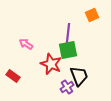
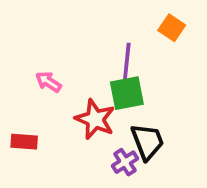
orange square: (92, 15) -> (172, 28), turned -32
red rectangle: (13, 76) -> (24, 142), turned -32

